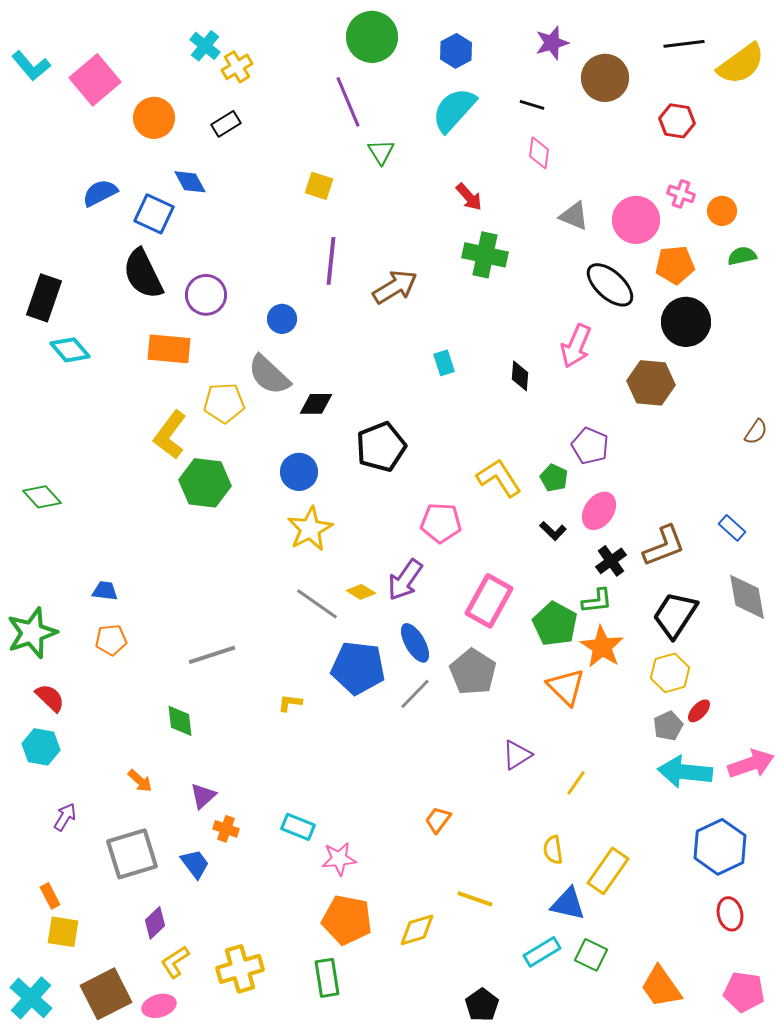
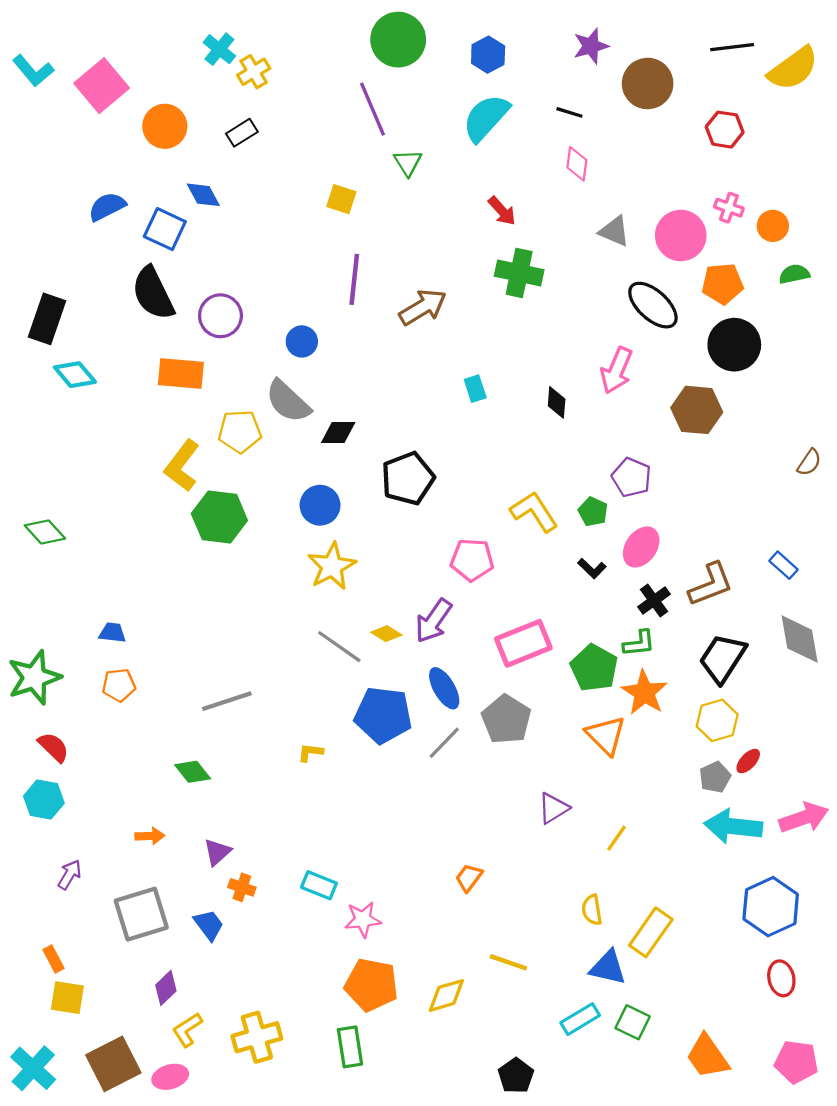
pink rectangle: (489, 601) -> (523, 643), turned 39
green diamond: (180, 721) -> (193, 772), turned -32
orange arrow: (140, 781) -> (150, 836), turned -44

